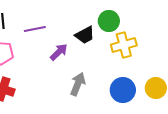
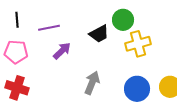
purple arrow: (59, 52) -> (62, 51), moved

